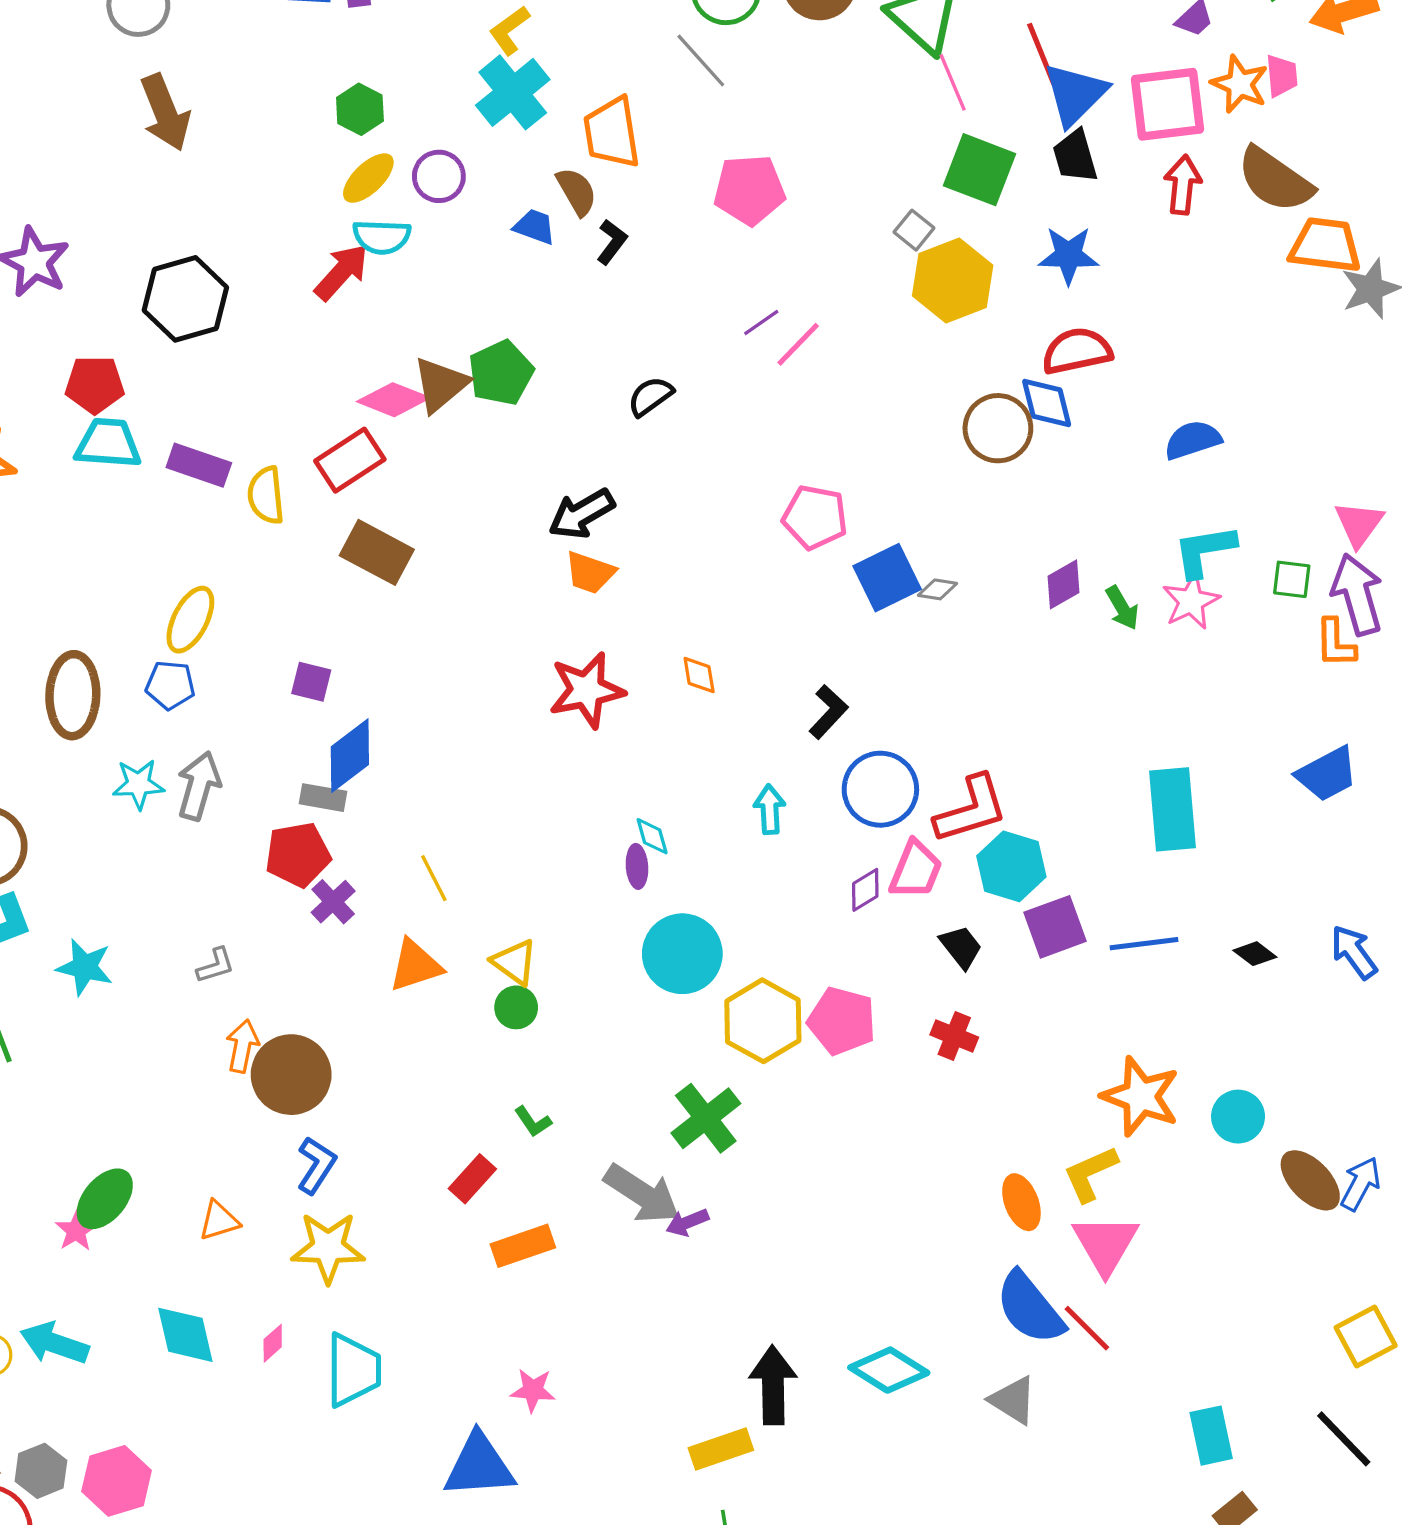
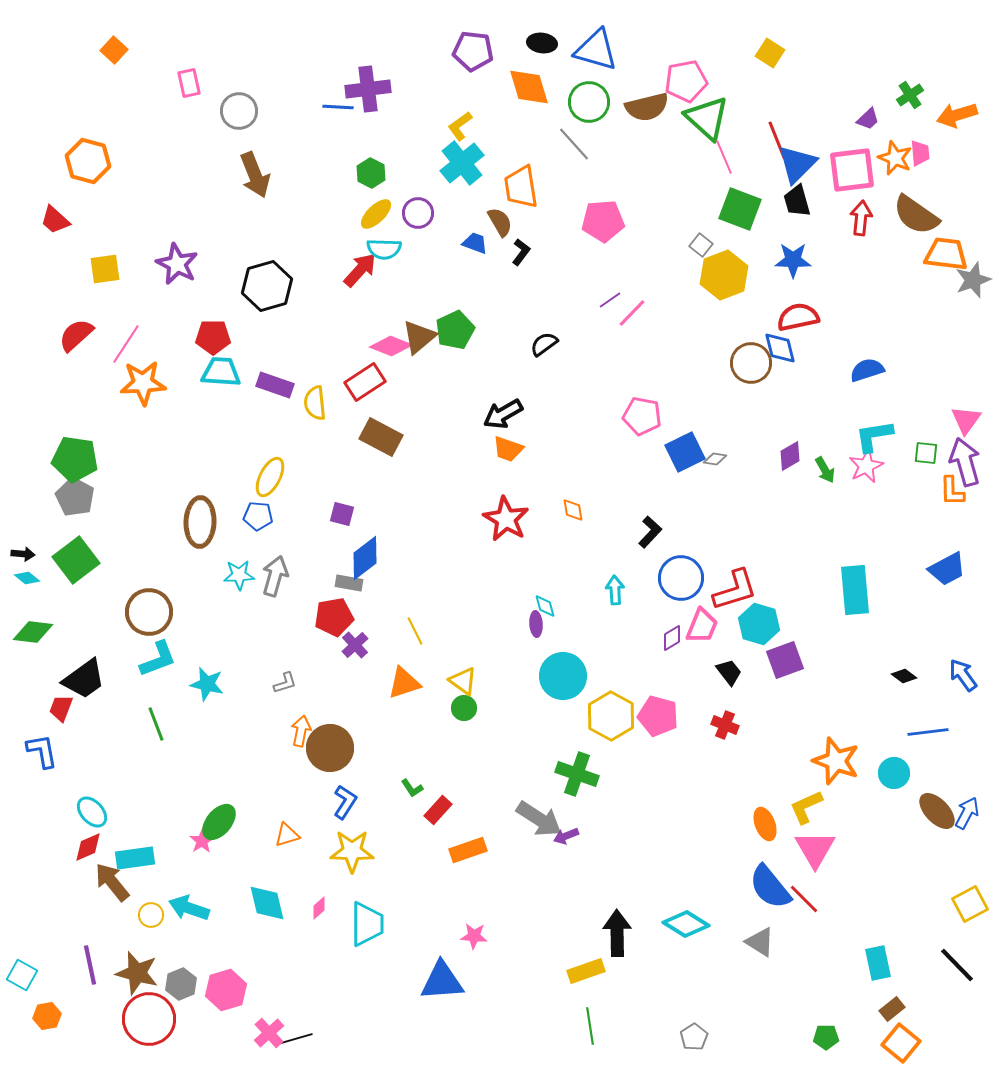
red star: (587, 690) -> (506, 519), turned -30
blue line: (1144, 944) -> (928, 732), moved
green cross: (706, 1118) -> (577, 774), turned -33
green L-shape: (533, 1122) -> (412, 788), moved

